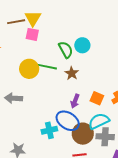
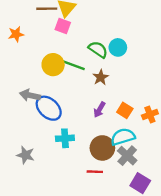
green semicircle: (66, 50) -> (98, 49), turned -36
blue ellipse: (68, 121) -> (49, 108), moved
gray cross: (105, 137) -> (127, 156), turned 30

